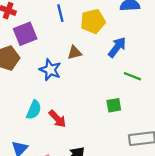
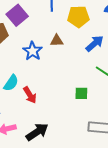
purple square: (25, 34) -> (17, 15), turned -30

